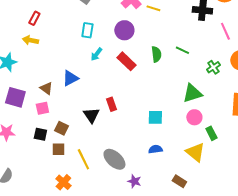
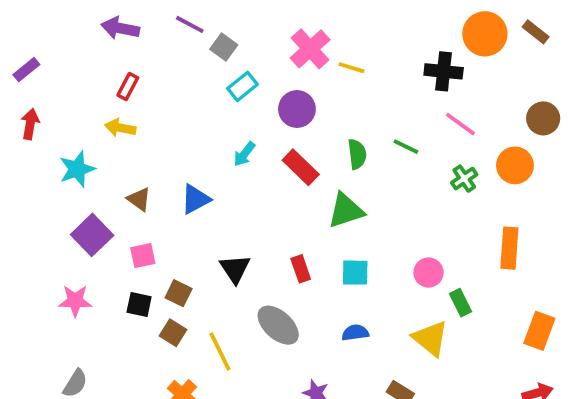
cyan rectangle: (87, 30) -> (242, 86), moved, turned 42
pink line: (225, 31) -> (460, 124), moved, turned -30
brown triangle: (46, 88) -> (139, 199), moved
green triangle: (192, 93) -> (346, 210), moved
purple square: (15, 97) -> (92, 235), turned 30
red rectangle: (111, 104) -> (301, 269), moved
brown square: (58, 149) -> (173, 333), turned 32
gray ellipse: (114, 159) -> (278, 325), moved

